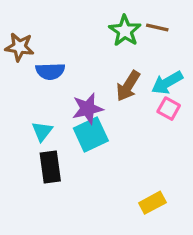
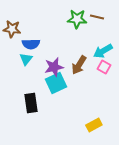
green star: (125, 31) -> (77, 19), turned -30
brown arrow: (128, 86) -> (79, 65), moved
cyan triangle: (42, 131) -> (26, 59), moved

